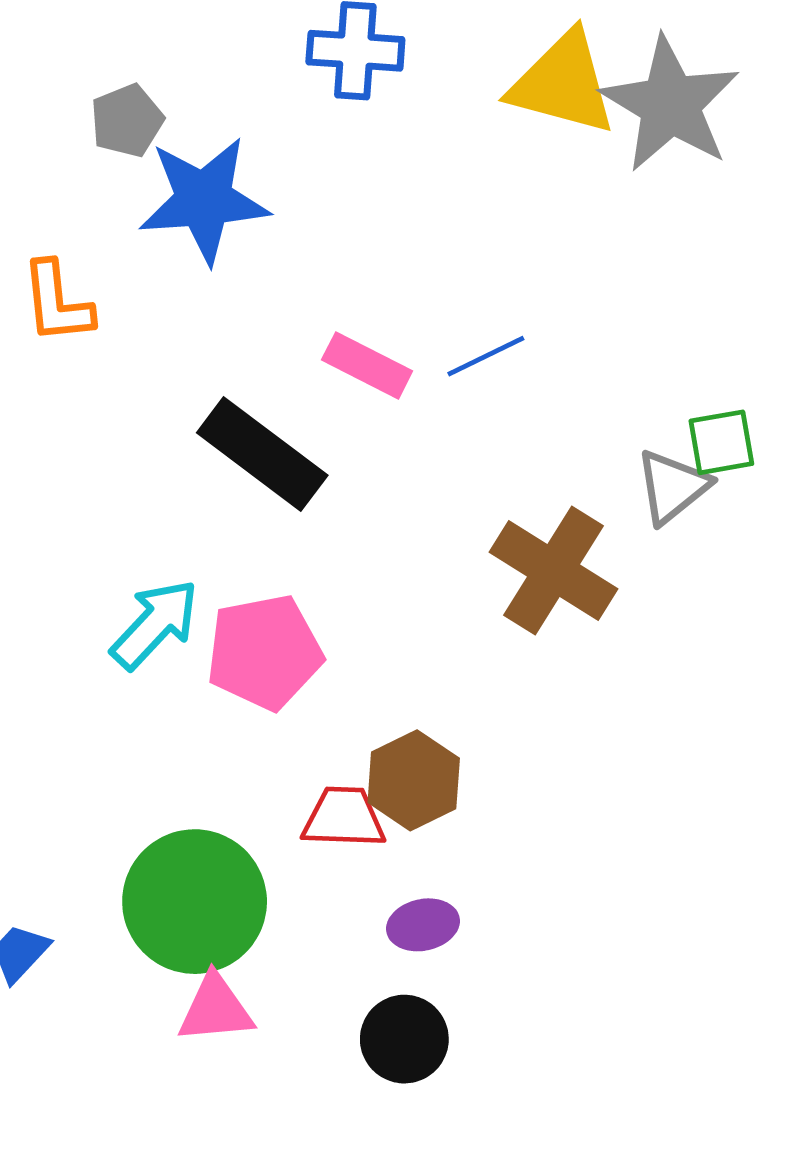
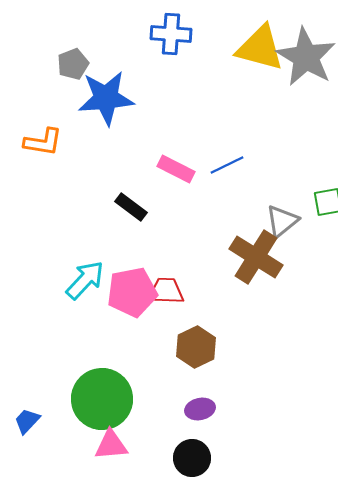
orange L-shape: (57, 302) -> (43, 142), turned -75
black rectangle: (262, 454) -> (131, 207), size x0.6
gray triangle: (672, 487) -> (282, 221), moved
red trapezoid: (344, 818) -> (166, 291), moved

